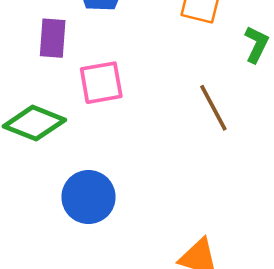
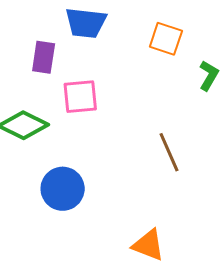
brown line: (213, 108) -> (169, 152), moved

